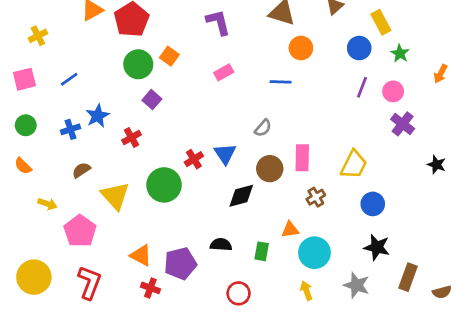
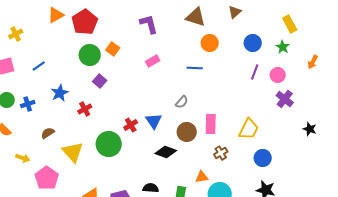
yellow rectangle: (381, 22) -> (290, 24), moved
blue cross: (70, 129) -> (28, 104), moved
black diamond: (241, 196) -> (166, 152), turned 35

